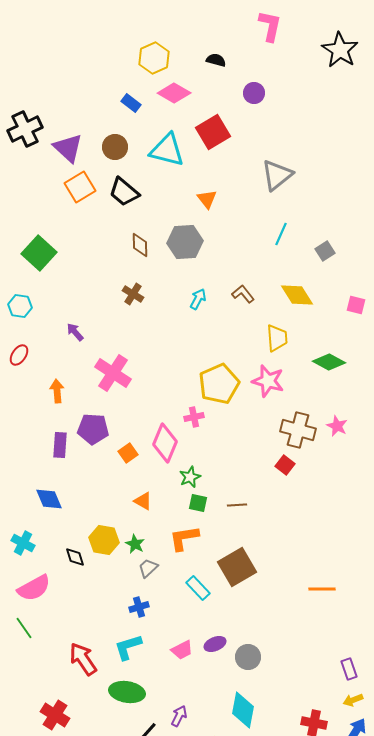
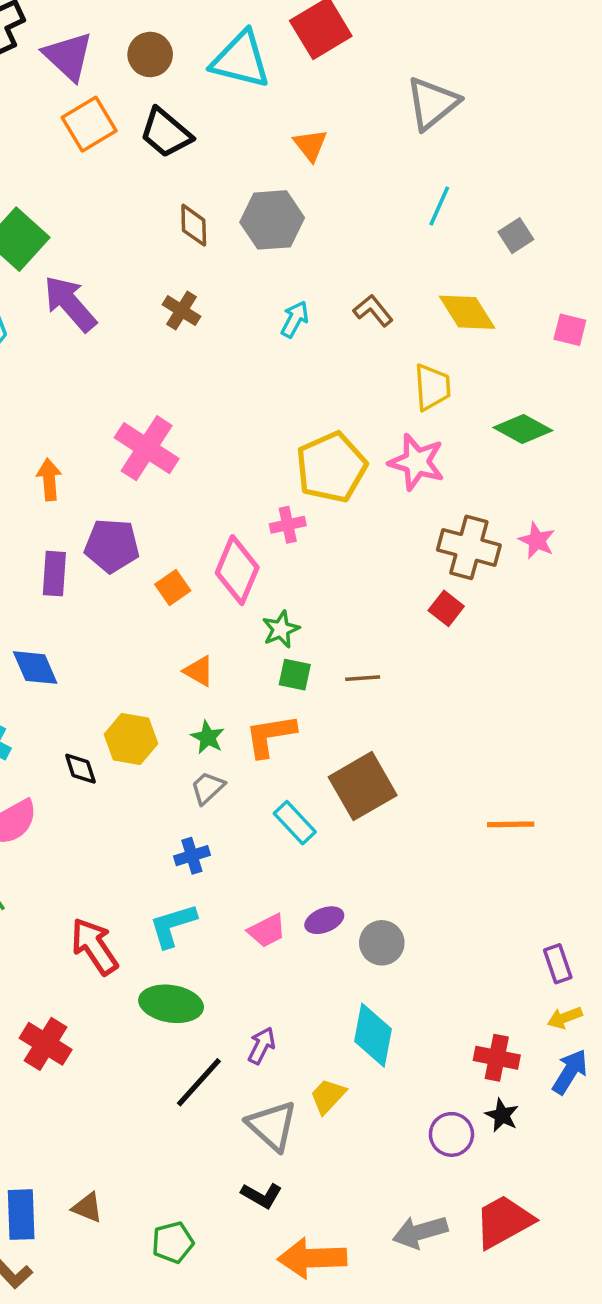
purple arrow: (75, 332) -> (70, 304), moved, size x1.8
green star: (135, 544) -> (208, 737), moved

